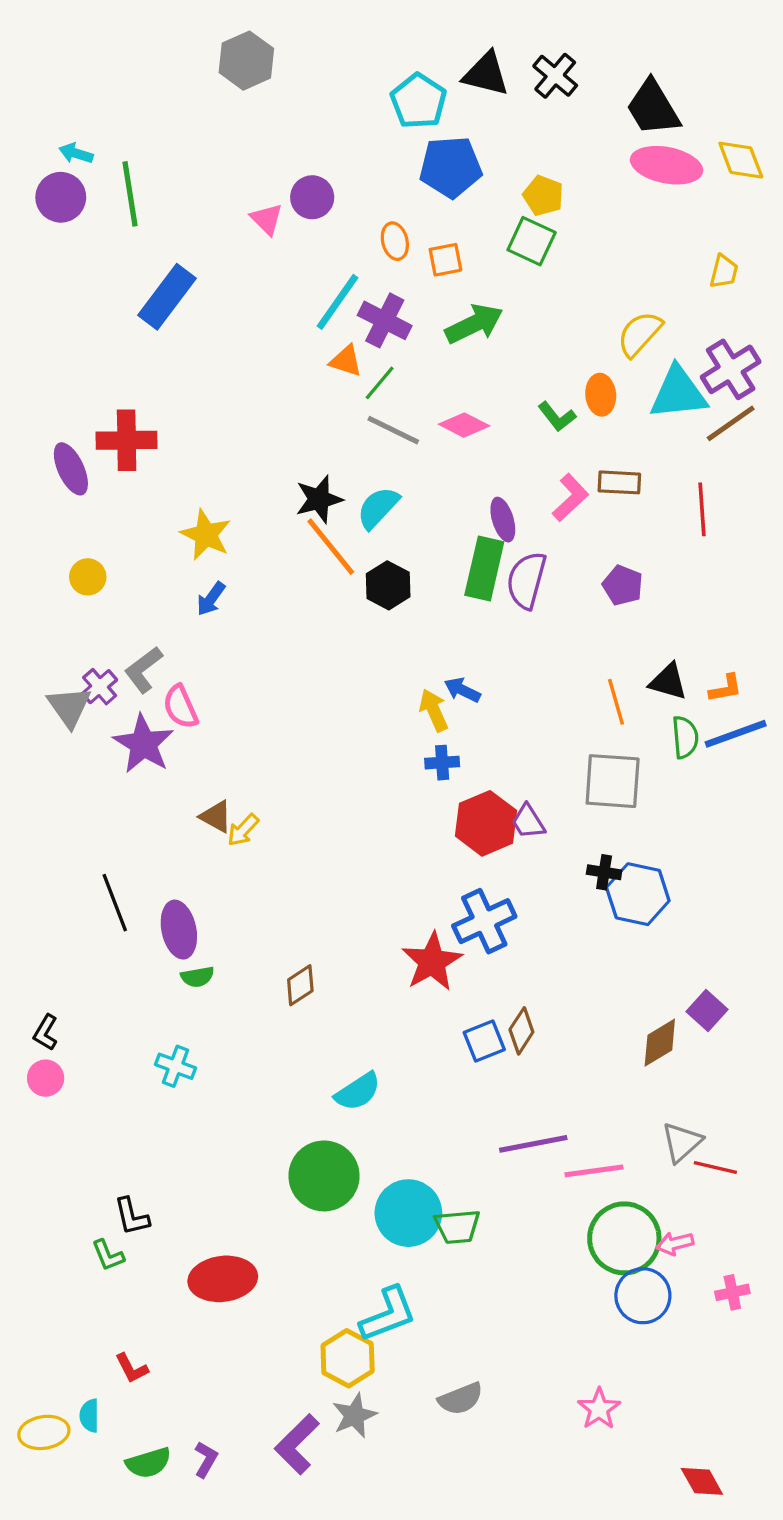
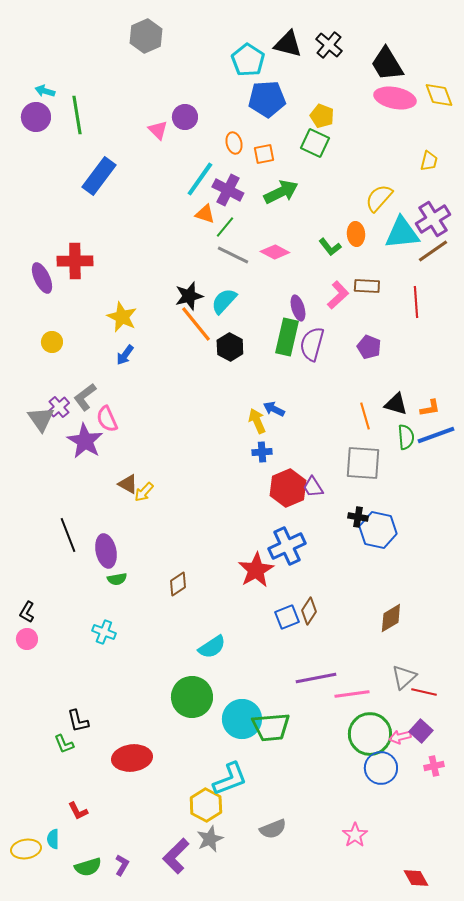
purple square: (707, 1011) -> (421, 731), moved
green trapezoid: (457, 1227) -> (271, 727), size x1.4

